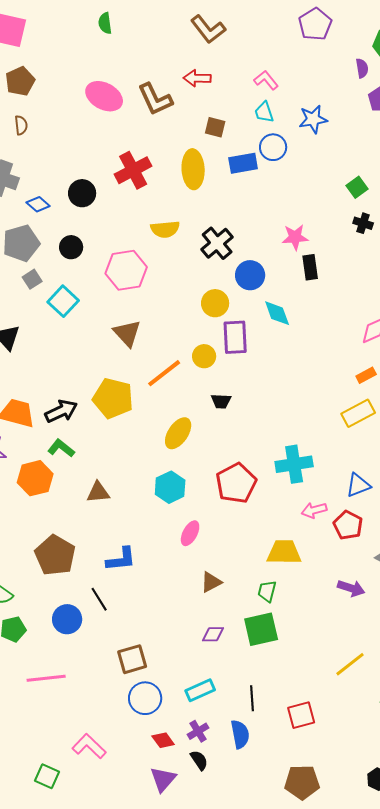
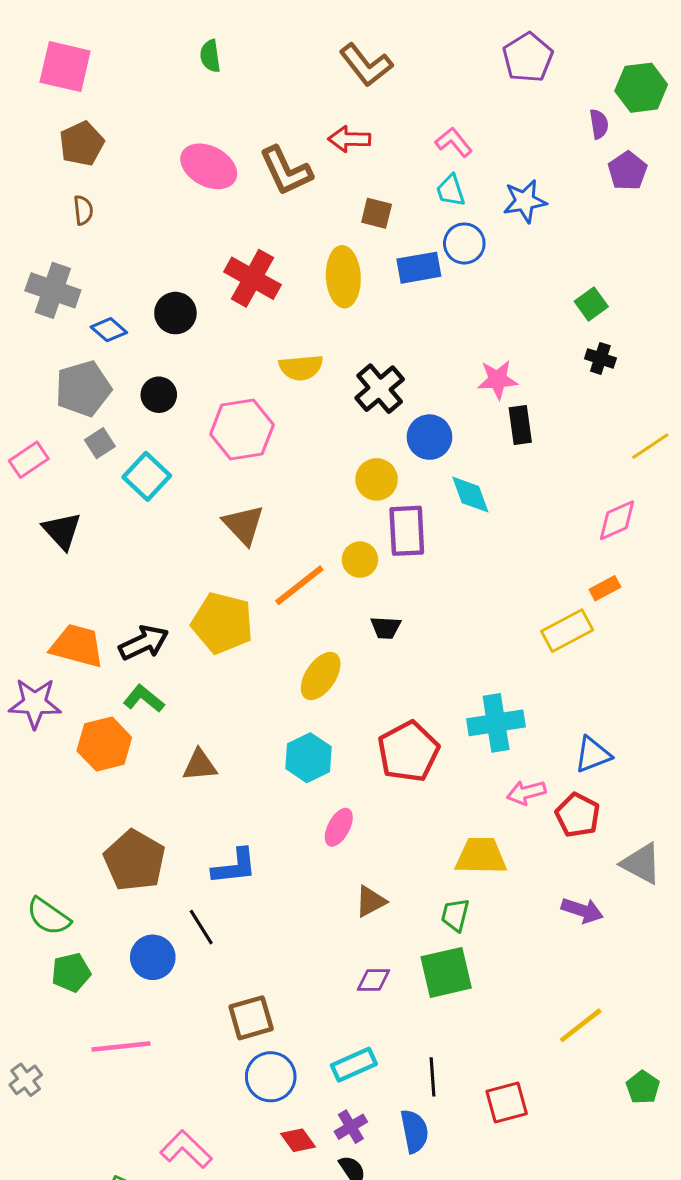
red cross: (133, 170) -> (253, 278), turned -33
yellow rectangle: (358, 413) -> (567, 631), moved

